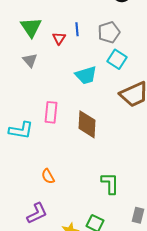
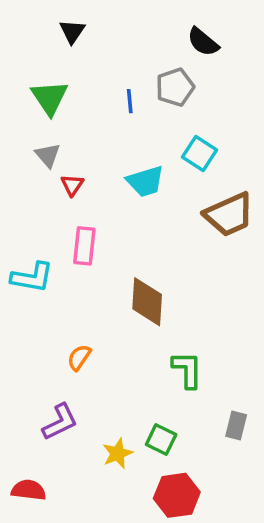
gray pentagon: (109, 32) -> (175, 87), moved
red triangle: (59, 38) -> (72, 185), moved
brown diamond: (87, 124) -> (147, 302), moved
orange semicircle: (48, 176) -> (79, 358), turned 63

